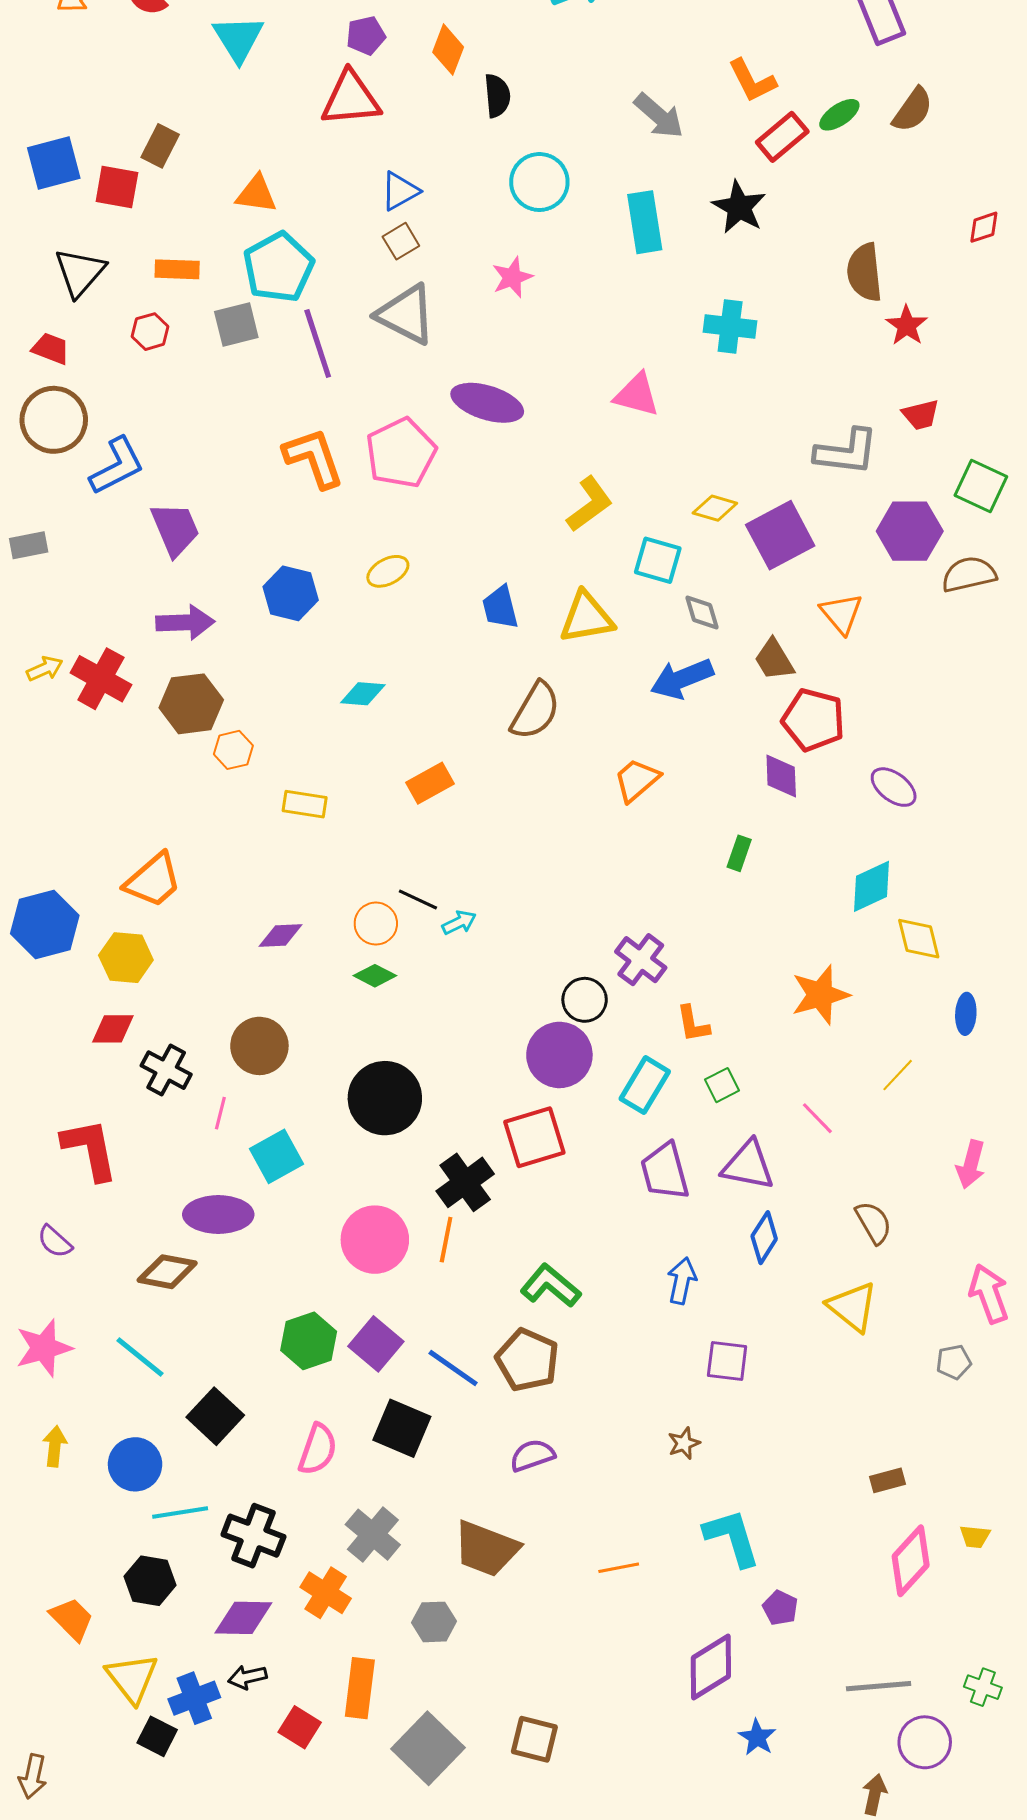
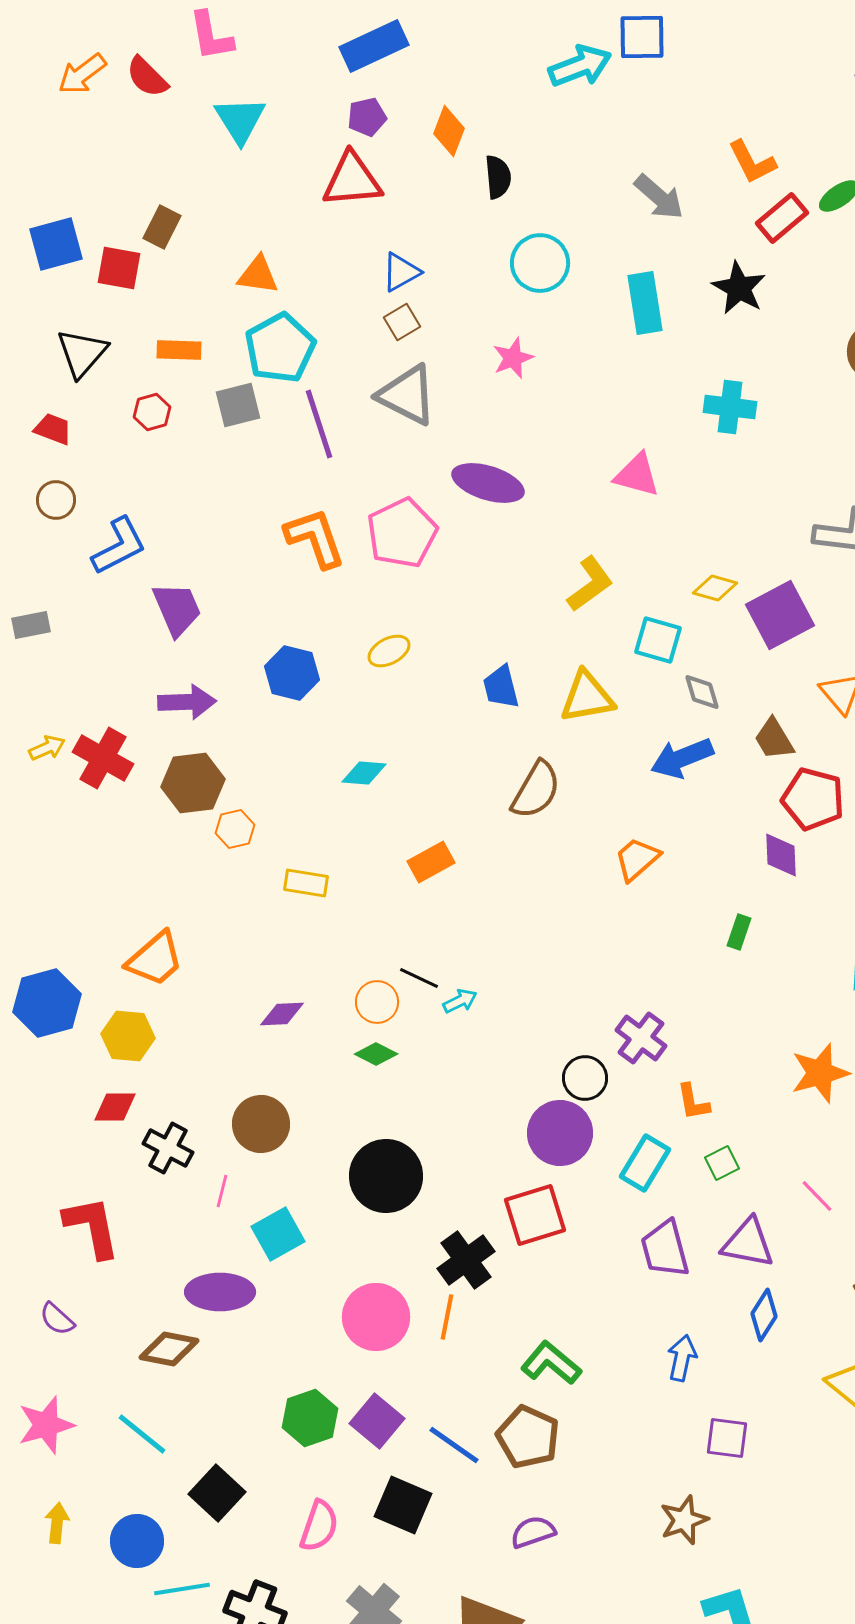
brown circle: (54, 420) -> (56, 500), size x0.6
brown star: (684, 1443) -> (684, 1520), size x1.5

